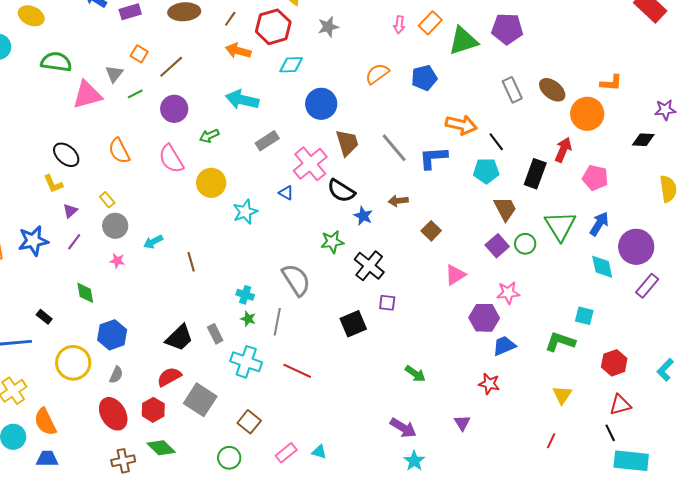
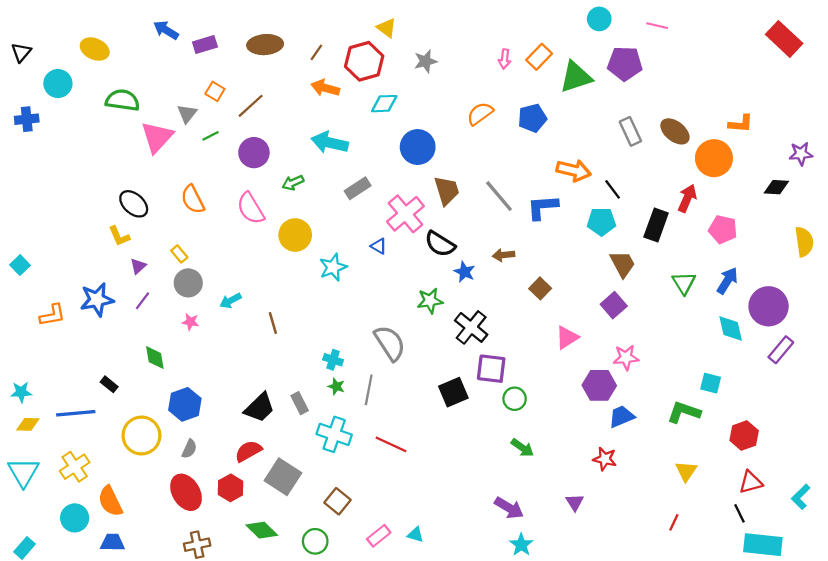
pink triangle: (87, 95) -> (157, 137), turned -32
green triangle: (560, 226) -> (684, 283), size x0.7
green circle: (525, 244) -> (515, 399), moved
purple square: (387, 303) -> (491, 369), size x1.6
cyan L-shape: (665, 370) -> (801, 497), moved
green diamond: (161, 448) -> (262, 530), moved

